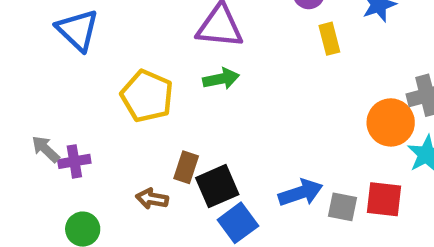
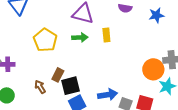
yellow rectangle: (329, 39) -> (106, 35), moved
brown arrow: (152, 199) -> (40, 87), turned 40

